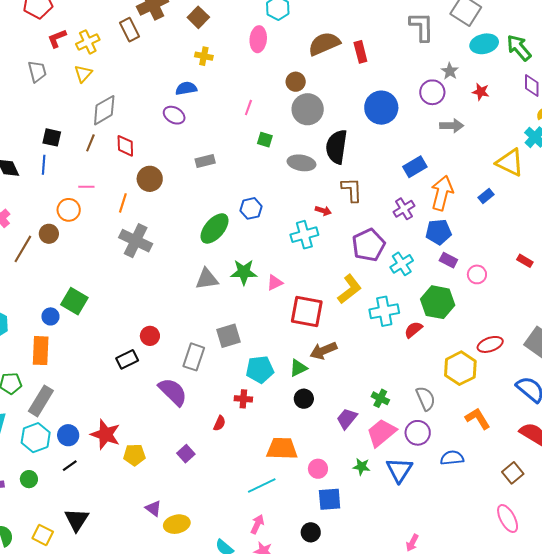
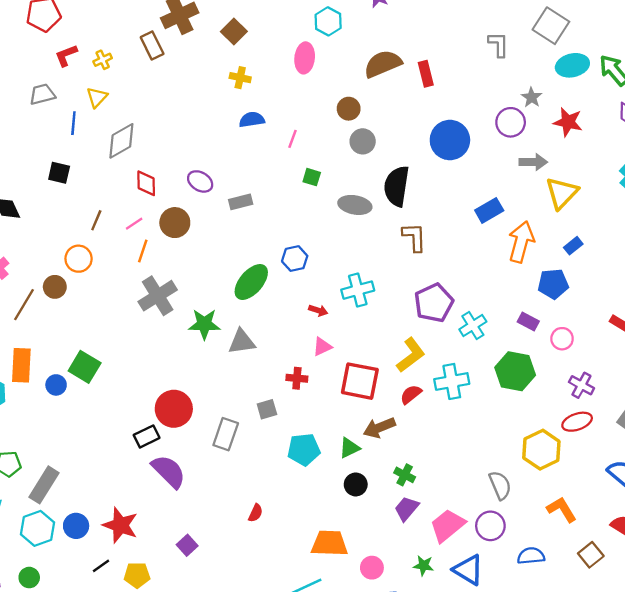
gray L-shape: (422, 27) -> (499, 44), size x0.7
yellow cross: (88, 42) -> (103, 60), size x0.7
gray trapezoid: (37, 71) -> (42, 94), turned -90
blue semicircle: (186, 88) -> (252, 120), moved
red star: (481, 92) -> (568, 122), size x1.4
gray circle: (308, 109) -> (363, 141), size x0.7
purple ellipse: (174, 115) -> (200, 181), moved
brown line: (90, 143) -> (96, 220), moved
yellow triangle: (510, 162) -> (562, 193), moved, turned 48
blue line: (44, 165) -> (73, 123), moved
pink line: (86, 187) -> (134, 224), moved, turned -35
purple cross: (404, 209) -> (581, 385), moved, turned -30
red arrow: (323, 211) -> (318, 310), moved
blue pentagon: (439, 232) -> (553, 284), moved
gray cross: (136, 241) -> (158, 296), turned 32
green star: (244, 272) -> (204, 324), moved
red semicircle: (413, 330) -> (411, 394), moved
red circle: (150, 336) -> (174, 409), size x1.6
gray square: (228, 336) -> (267, 409), size x0.7
orange rectangle: (41, 351) -> (21, 365), moved
purple semicircle: (173, 392) -> (169, 471), moved
green cross: (380, 398) -> (405, 475), moved
red cross: (243, 399) -> (297, 378), moved
purple square: (186, 454) -> (187, 545), moved
yellow pentagon: (134, 455) -> (137, 575), moved
black line: (70, 466) -> (101, 566), moved
blue triangle: (399, 470) -> (468, 570), turned -32
brown square: (513, 473) -> (591, 555), moved

